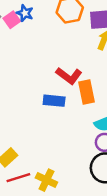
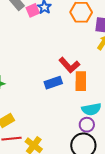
blue rectangle: (54, 101) -> (53, 83), turned -36

